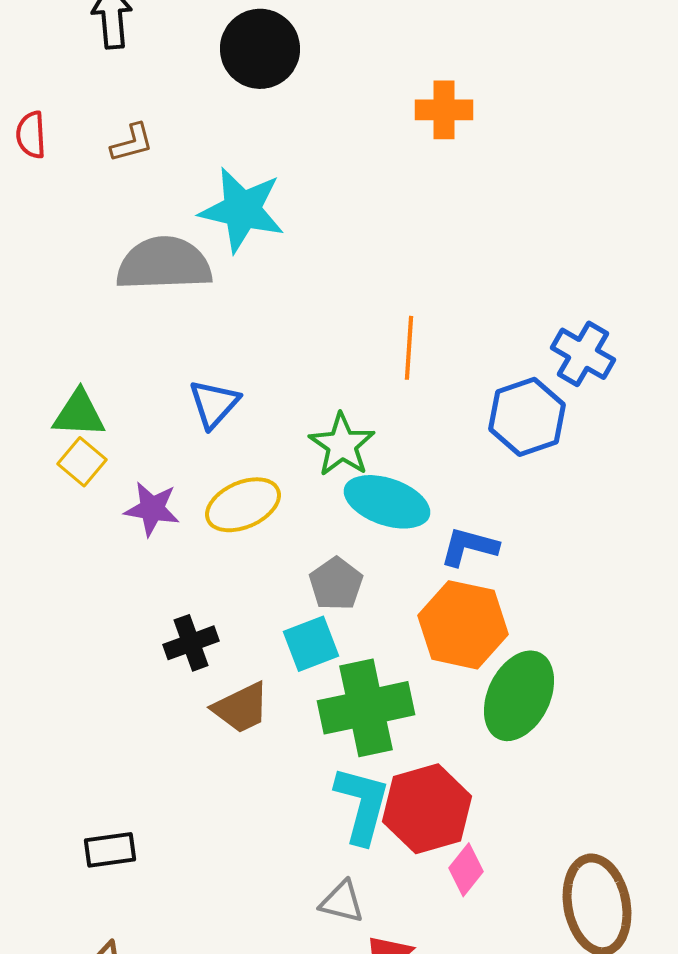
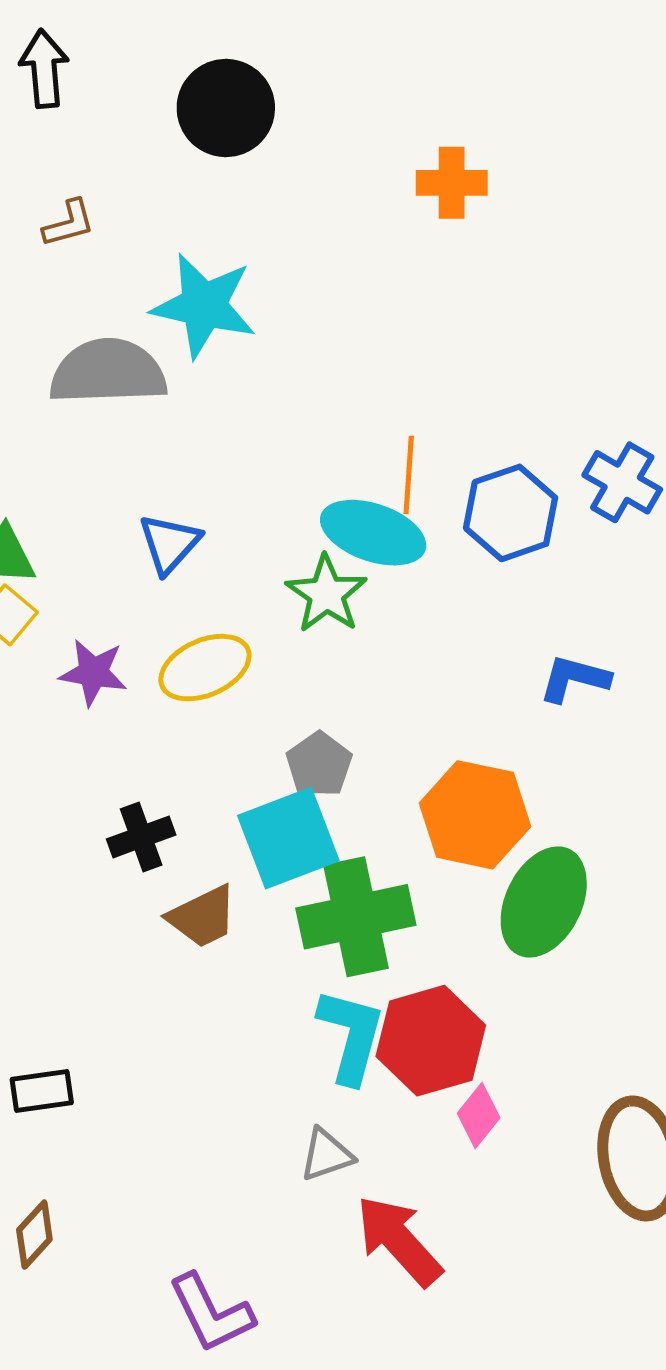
blue hexagon: (527, 417) -> (511, 513), moved
cyan ellipse: (387, 502) -> (373, 533), moved
blue L-shape: (469, 547) -> (574, 679), moved
cyan square: (311, 644) -> (288, 838), size x1.5
gray triangle: (342, 902) -> (326, 1155), turned -33

